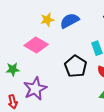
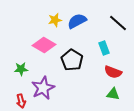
black pentagon: (76, 66) -> (72, 60), moved

